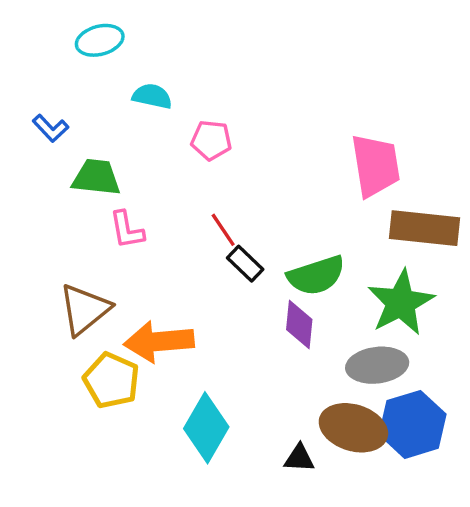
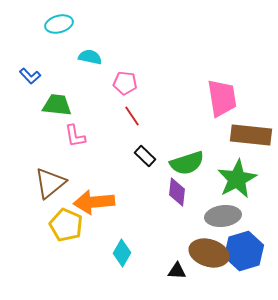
red line: (223, 230) -> (132, 116), moved
cyan diamond: (206, 428) -> (122, 253), size x0.7

